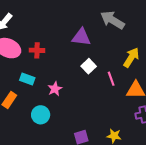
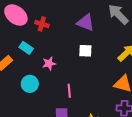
white square: (89, 66) -> (85, 51), turned 32
pink line: (111, 79) -> (69, 91), moved

